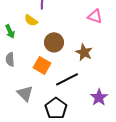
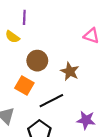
pink triangle: (95, 16) -> (91, 36), moved
purple star: (99, 97) -> (86, 120), turned -30

